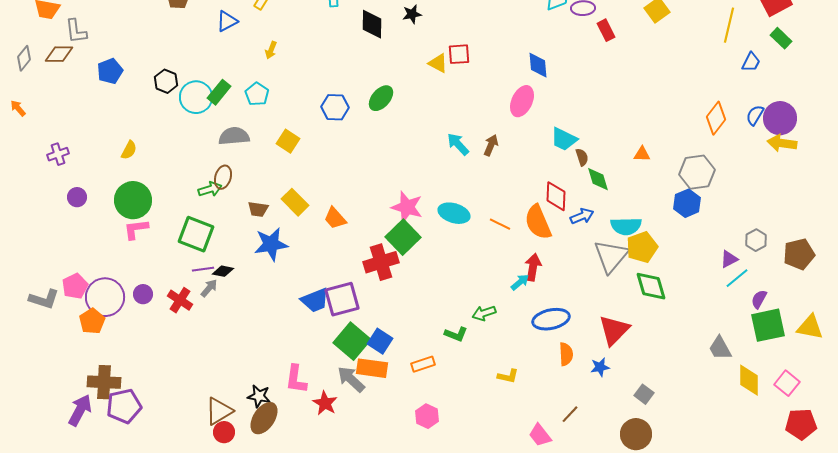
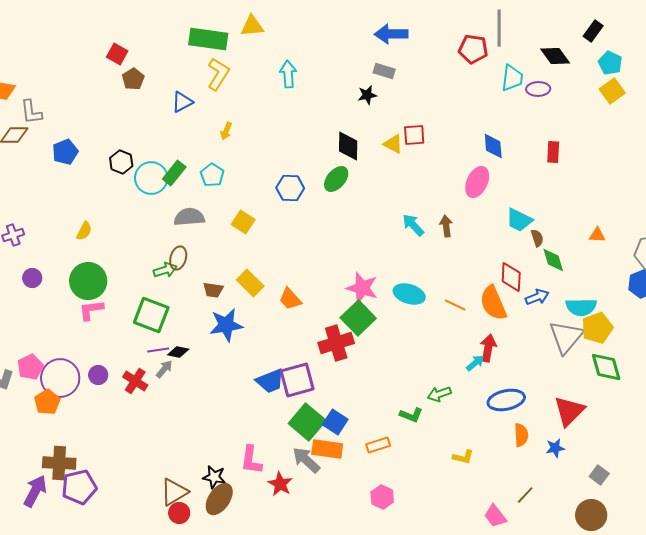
black diamond: (372, 24) -> (348, 146), moved
red rectangle: (606, 30) -> (553, 152), moved, turned 30
brown arrow: (491, 145) -> (446, 226), turned -30

